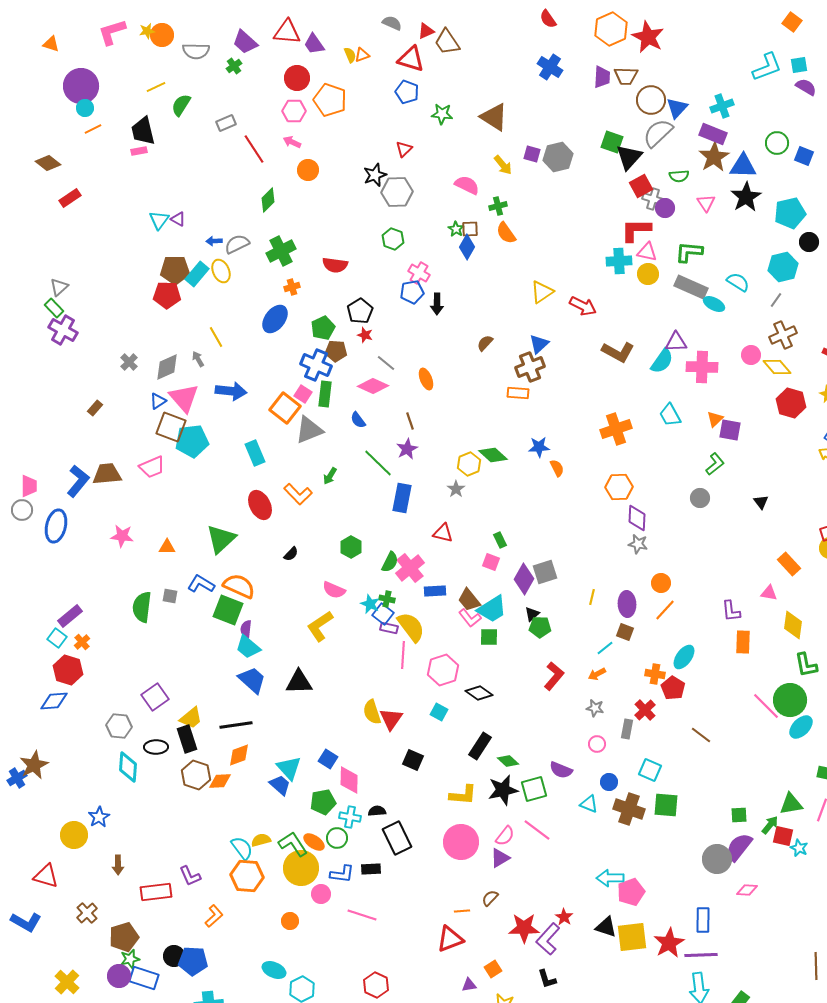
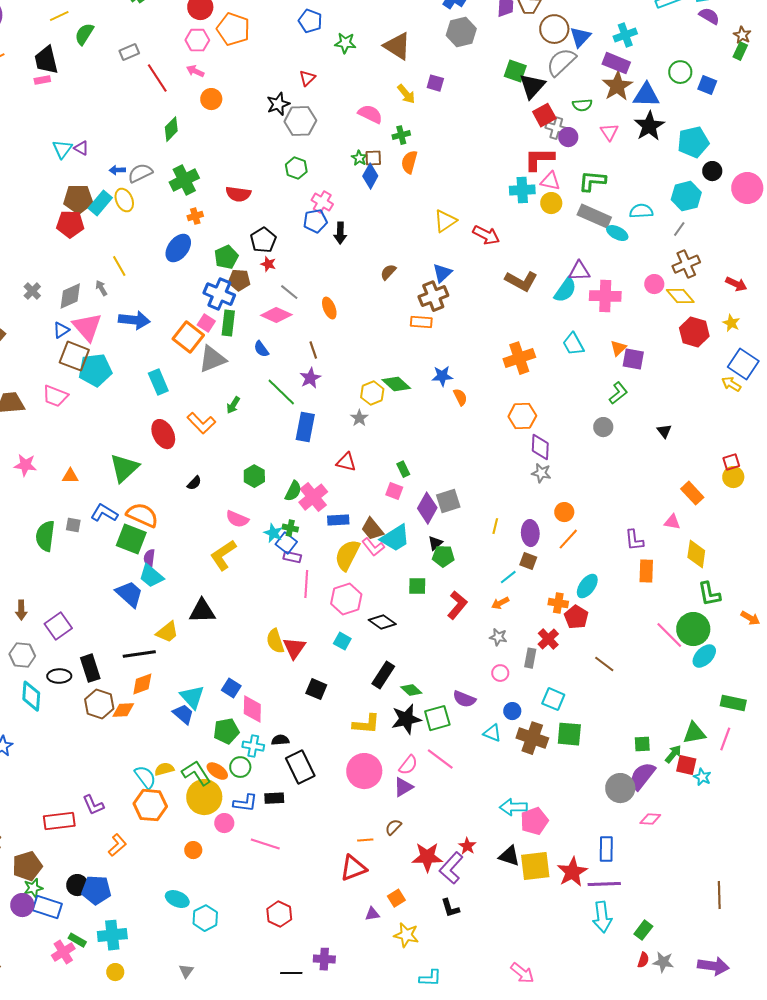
gray hexagon: (558, 157) -> (461, 32), moved
orange semicircle: (506, 233) -> (409, 162), turned 50
cyan semicircle: (738, 282) -> (641, 211), turned -35
pink trapezoid: (152, 467) -> (55, 396), turned 44
yellow semicircle: (411, 627) -> (347, 555), moved, turned -116
green square: (489, 637) -> (417, 586), moved
blue trapezoid: (252, 680) -> (129, 594), moved
yellow trapezoid: (191, 718) -> (167, 632), moved
brown arrow: (118, 865) -> (21, 610), moved

